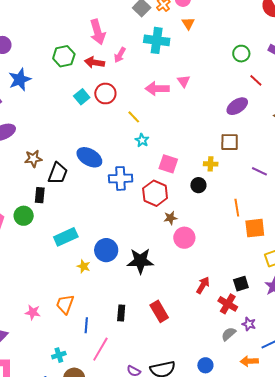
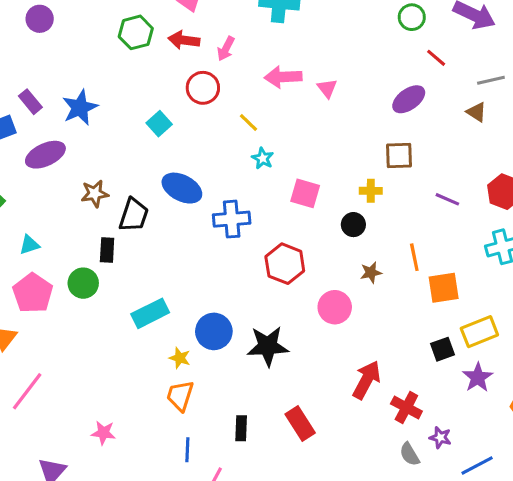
pink arrow: (120, 55) -> (226, 49), moved
blue star: (20, 79) -> (80, 108), moved
pink triangle: (184, 81) -> (327, 88), moved
cyan square: (82, 97) -> (159, 124), moved
red hexagon: (155, 193) -> (285, 264), moved
brown star: (170, 218) -> (371, 272), moved
black square: (241, 284) -> (443, 349), moved
red arrow: (203, 285) -> (367, 380), size x1.4
orange trapezoid: (65, 304) -> (180, 396), moved
gray semicircle: (229, 334) -> (410, 454), turned -77

